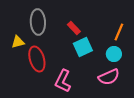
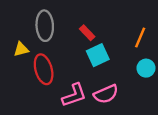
cyan circle: (114, 54) -> (146, 68), moved
pink semicircle: (109, 77) -> (106, 94), moved
pink L-shape: (63, 81) -> (74, 95), turned -135

